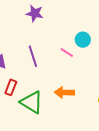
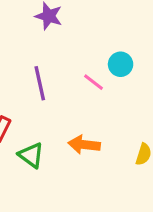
green triangle: (32, 102) -> (31, 155), size x0.7

